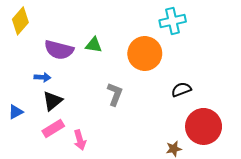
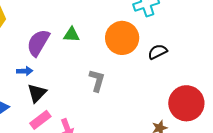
purple semicircle: (59, 50) -> (38, 43), turned 112
black semicircle: (181, 90) -> (158, 52), moved

